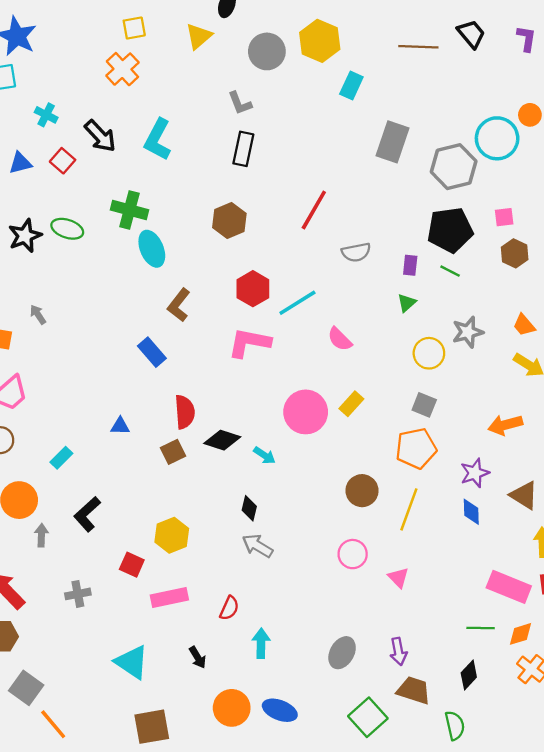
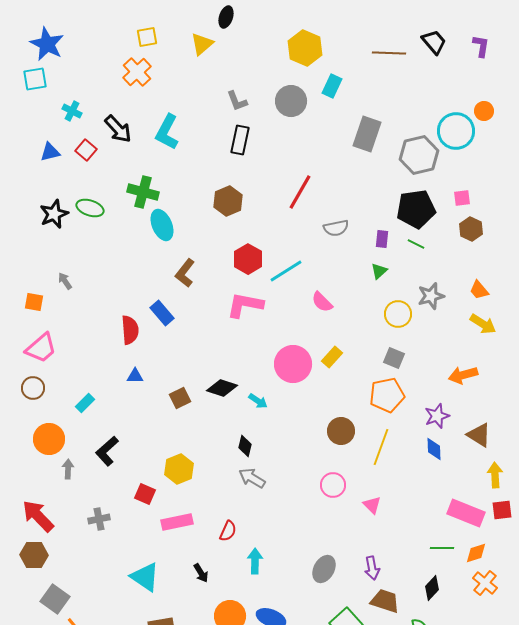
gray circle: (267, 51) -> (291, 101), moved
red semicircle: (185, 412) -> (130, 330), moved

